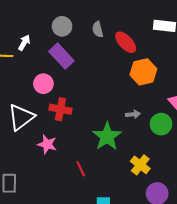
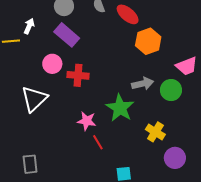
red cross: (60, 109) -> (78, 75), moved
gray arrow: (133, 114) -> (143, 84), size x1.5
pink star: (47, 144) -> (87, 121), moved

